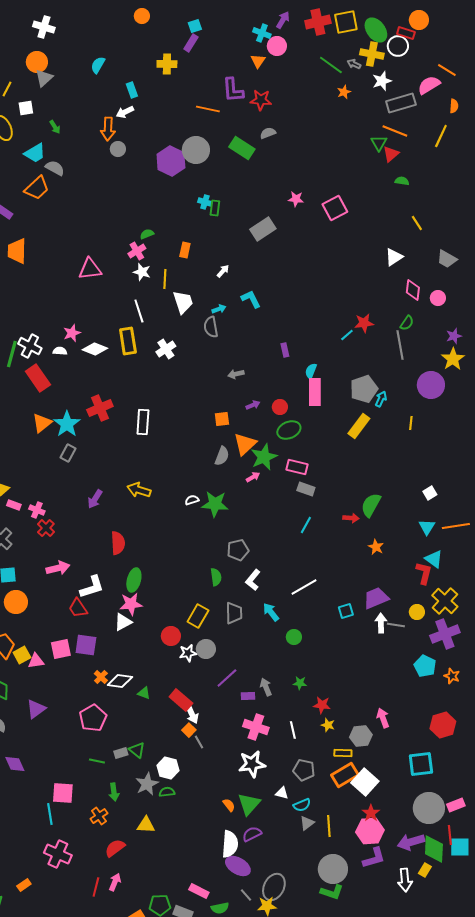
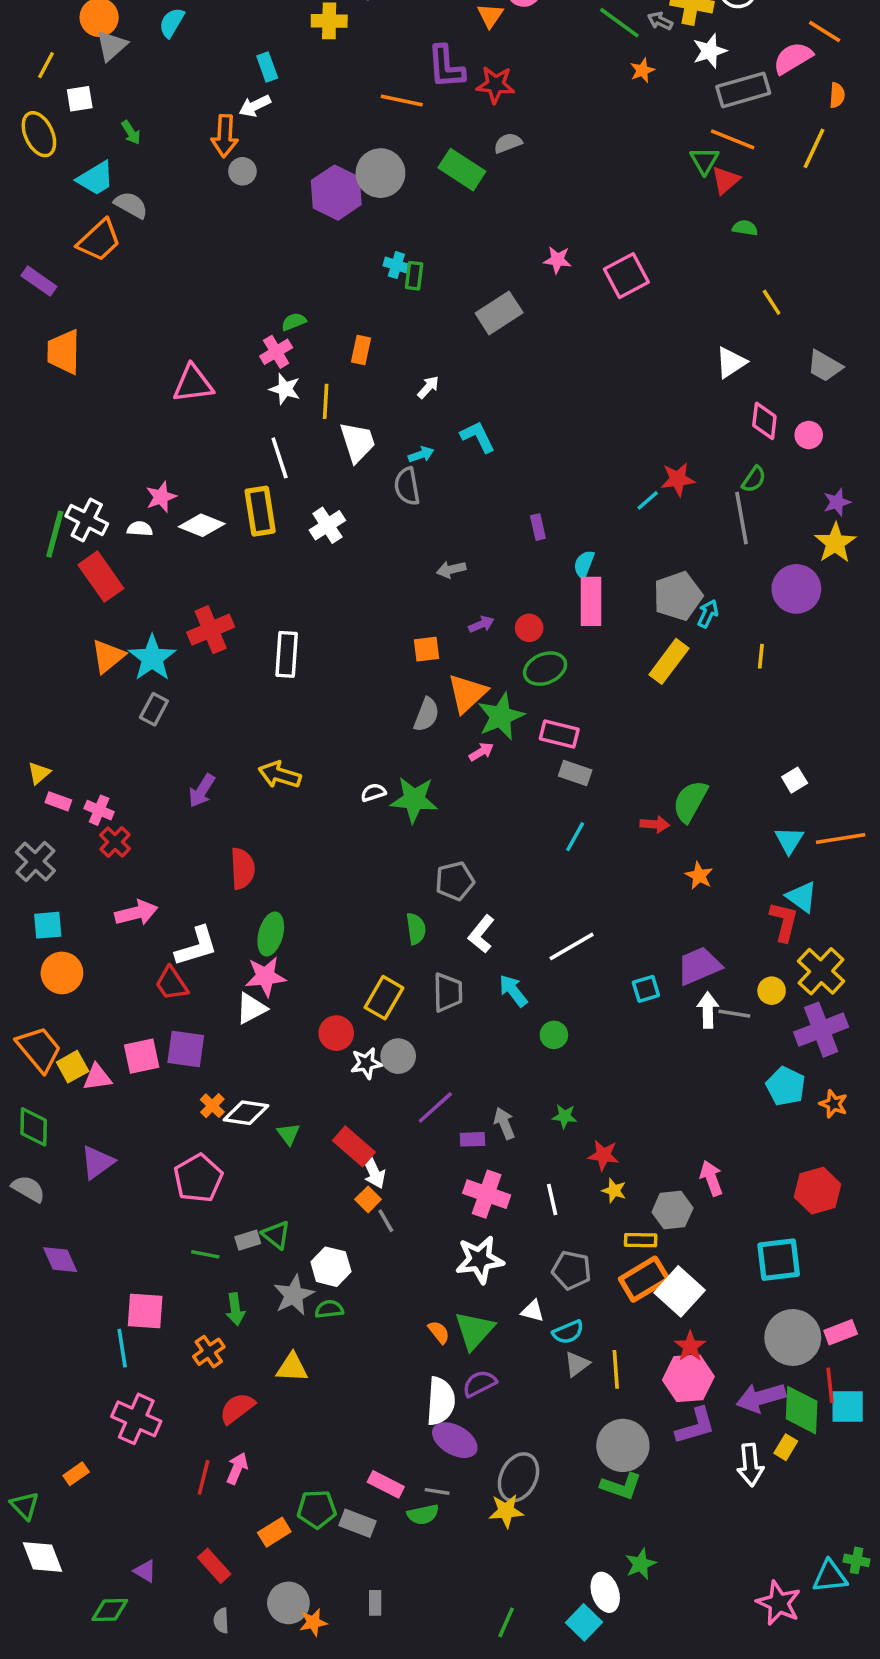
cyan semicircle: (98, 65) -> (172, 23), moved
green triangle: (144, 693) -> (288, 1134), turned 32
gray line: (246, 895) -> (437, 1491), moved, turned -40

